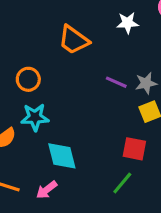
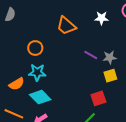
red square: (134, 149) -> (98, 98), turned -35
cyan diamond: (62, 156) -> (40, 97), moved, turned -35

